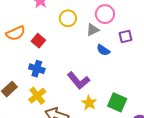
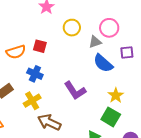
orange semicircle: (16, 33) -> (16, 52), moved
red square: (38, 41) -> (40, 46), turned -32
blue semicircle: (103, 50) -> (103, 63), size x1.5
yellow star: (89, 103) -> (116, 95), moved

